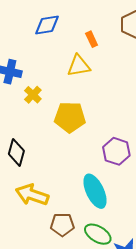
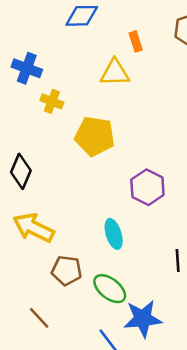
yellow cross: (33, 95) -> (52, 101), turned -30
cyan ellipse: (95, 191) -> (114, 234), size x0.7

